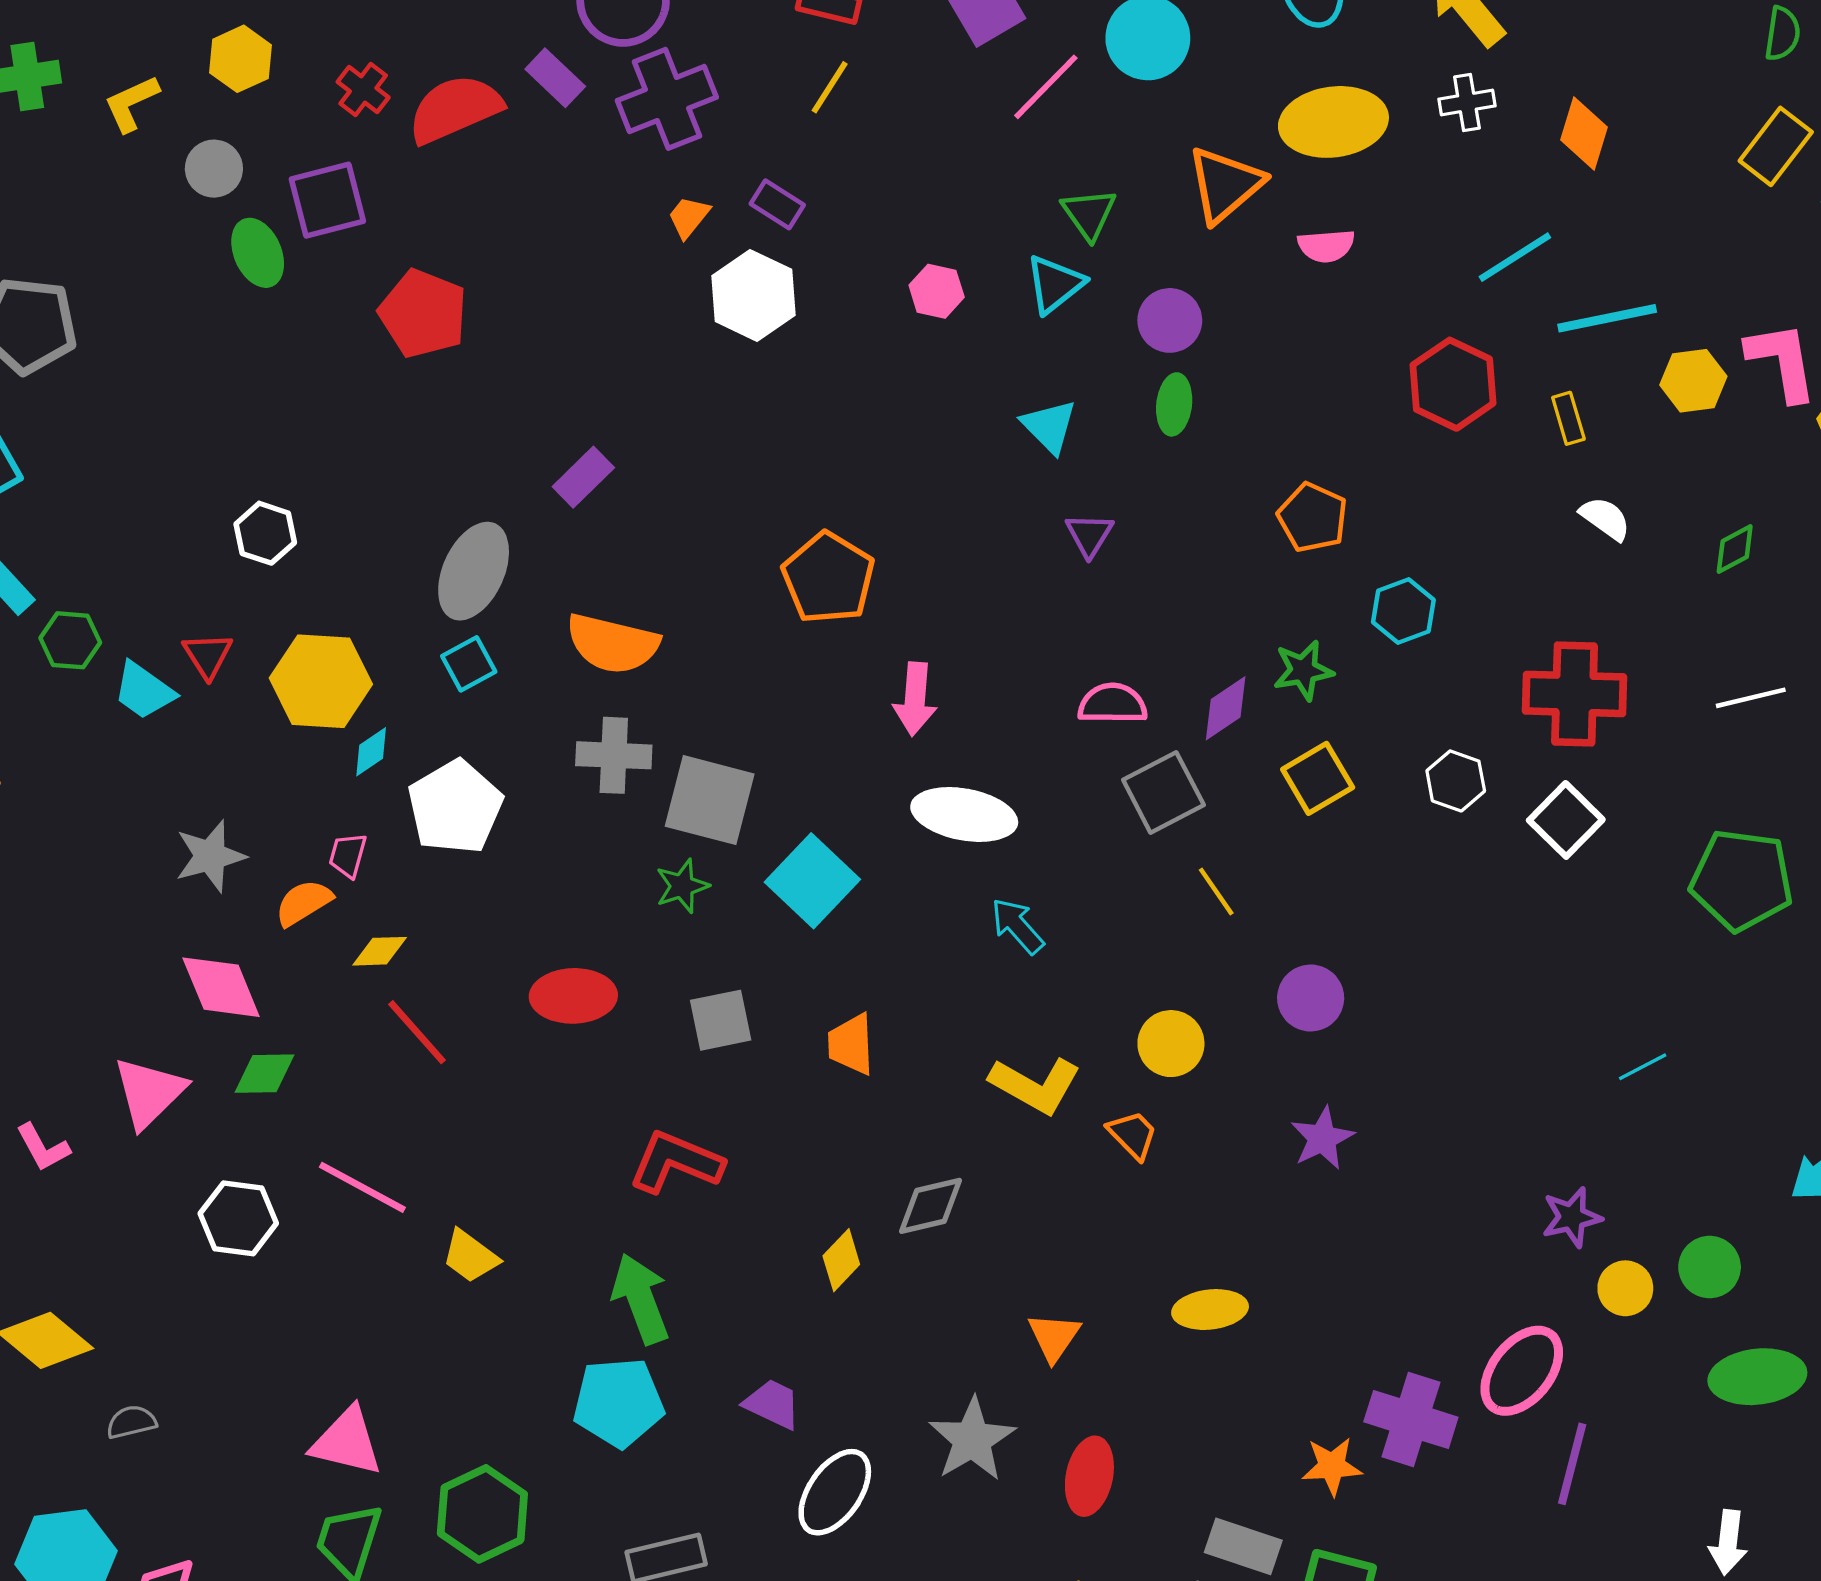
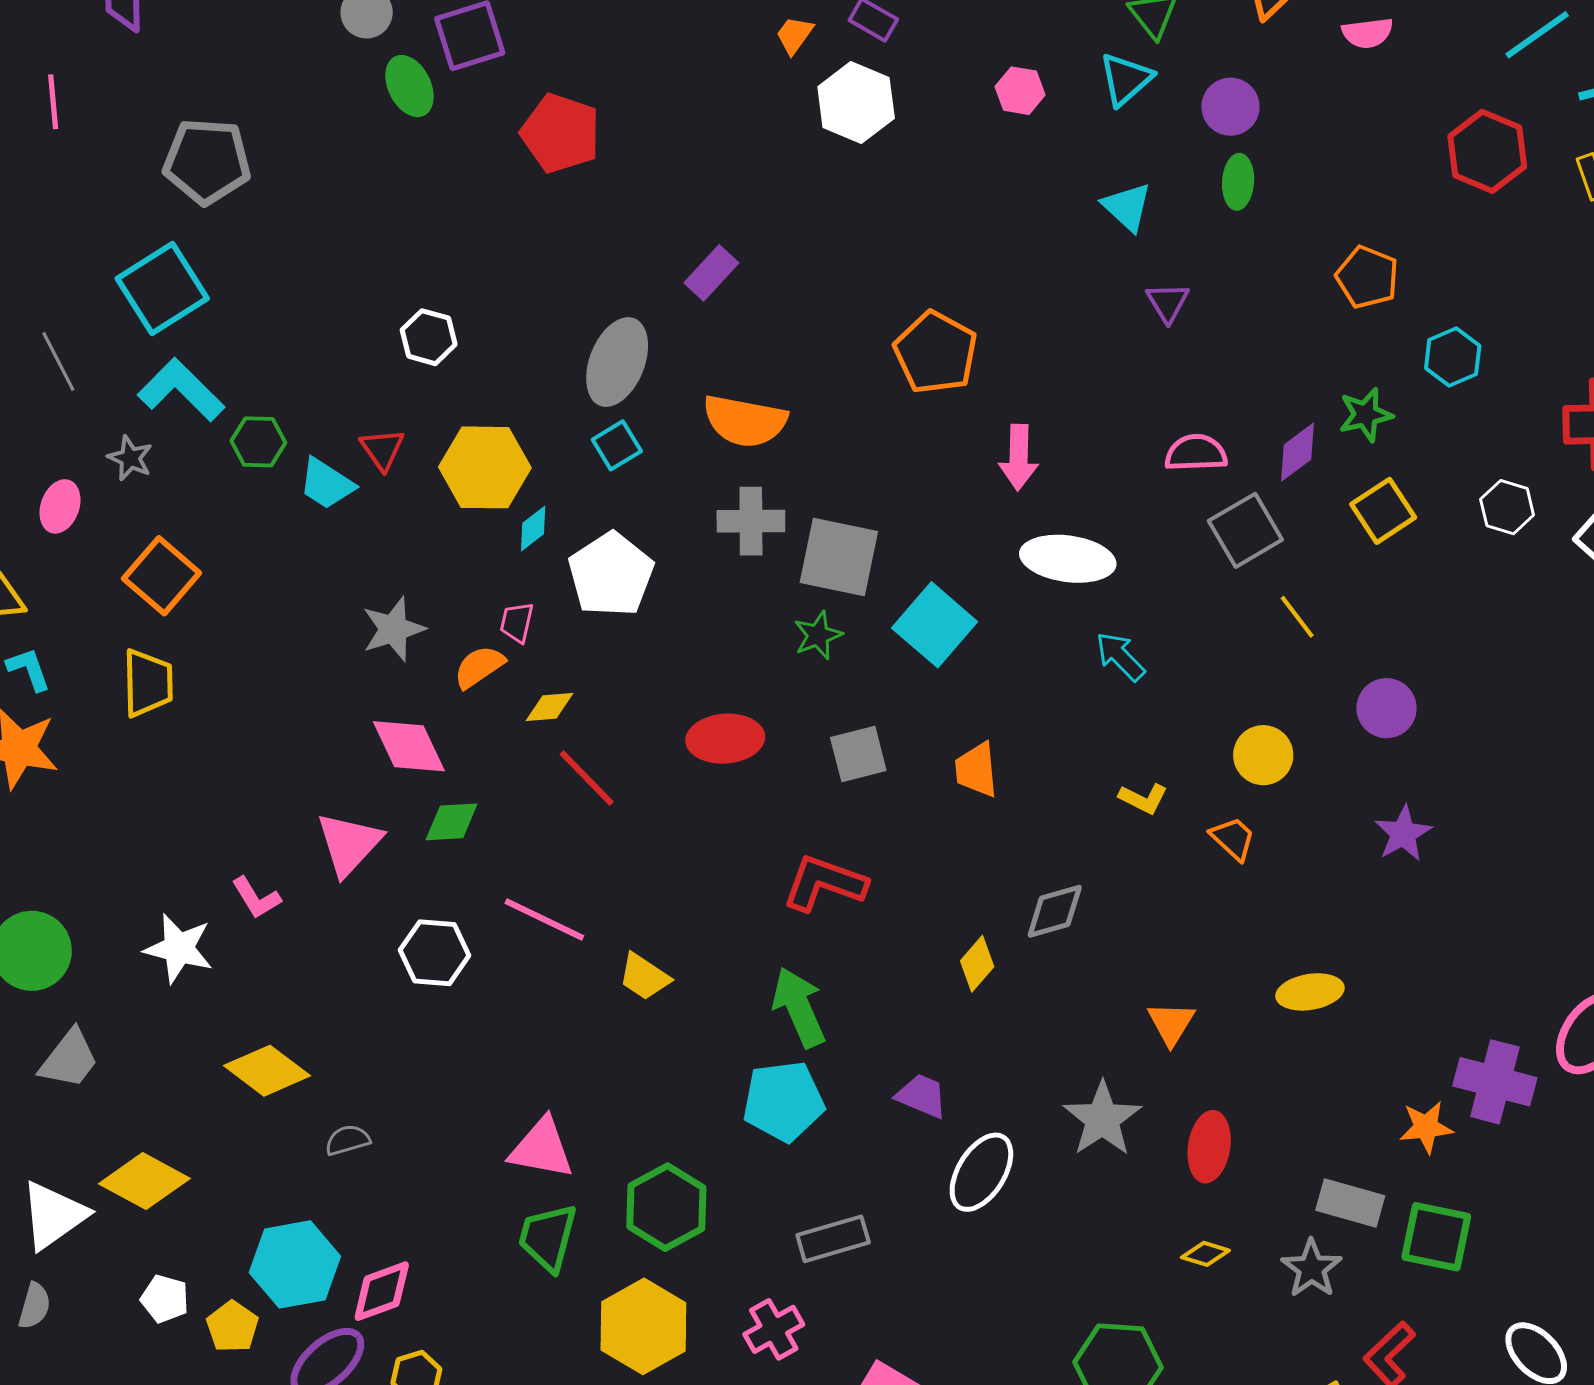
yellow L-shape: (1035, 1085) -> (1143, 798), size x0.6

